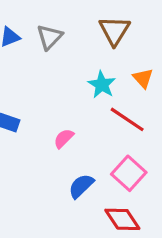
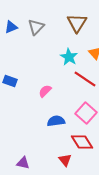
blue semicircle: (81, 186) -> (56, 121), turned 36

